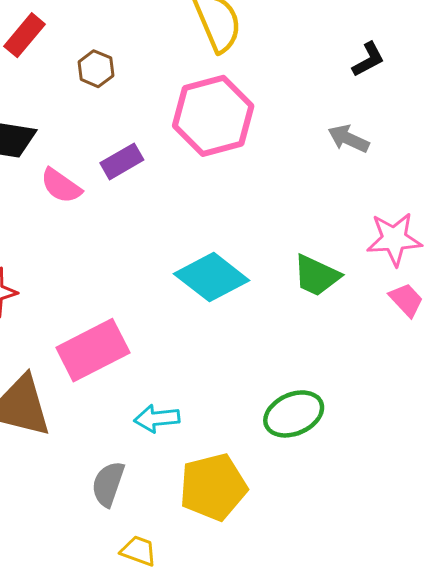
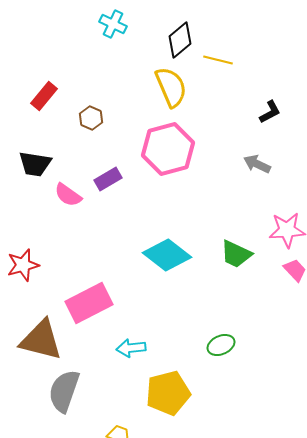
green ellipse: (294, 414) -> (221, 345), size x0.7
gray semicircle: (108, 484) -> (64, 391), moved, size x1.4

